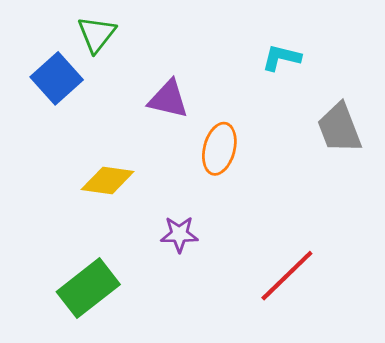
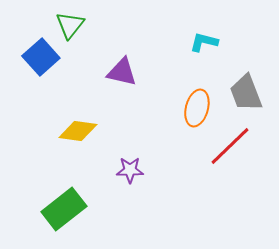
orange ellipse: (219, 149) -> (197, 108), moved
red line: (287, 276) -> (230, 146), moved

